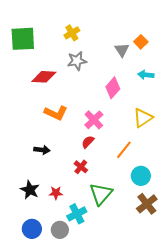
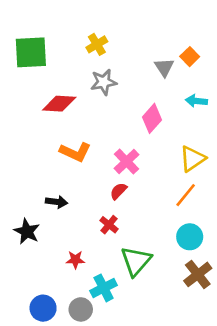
orange line: (124, 150) -> (186, 195), moved
black star: (30, 190) -> (27, 231), moved

